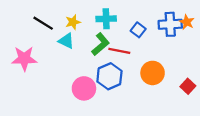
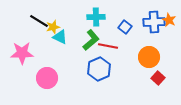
yellow star: (73, 22) -> (53, 27), moved
orange circle: (153, 73) -> (149, 57), moved
red square: (188, 86) -> (158, 78), moved
pink circle: (84, 88) -> (47, 78), moved

